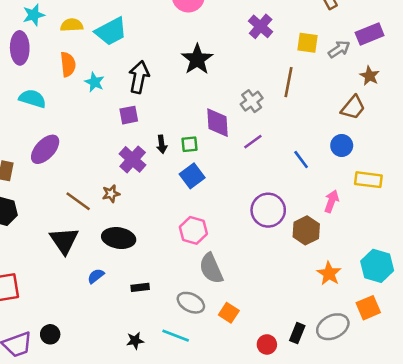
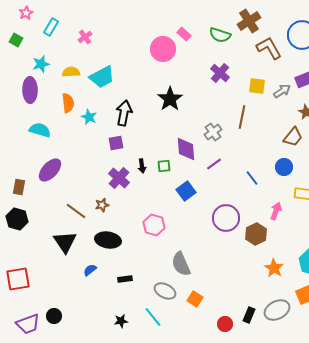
blue square: (192, 176) -> (186, 191), moved
pink hexagon: (193, 230) -> (154, 225), moved
cyan line: (176, 336) -> (153, 317), turned 30

